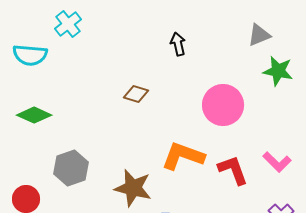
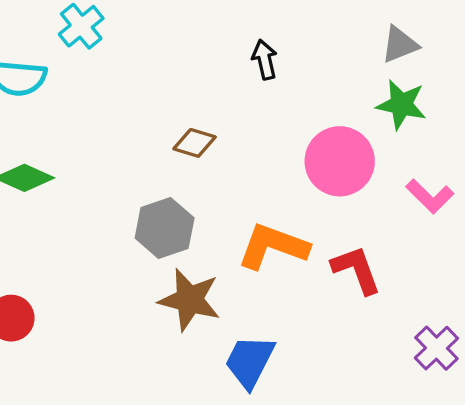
green star: (278, 71) -> (401, 105), moved
pink L-shape: (277, 162) -> (430, 196), moved
gray hexagon: (71, 168) -> (165, 228), moved

